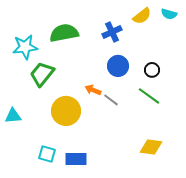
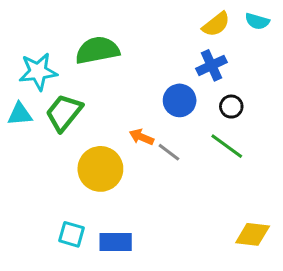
blue cross: (112, 32) -> (212, 65), moved
cyan triangle: (13, 116) -> (20, 114), moved
yellow diamond: (151, 147) -> (253, 234), moved

